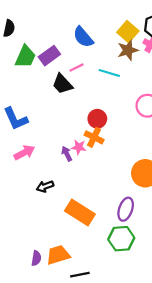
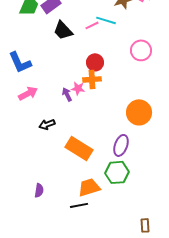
pink line: (77, 68) -> (92, 25), moved
orange cross: (94, 137) -> (92, 79), turned -30
orange trapezoid: (58, 255) -> (89, 187), moved

